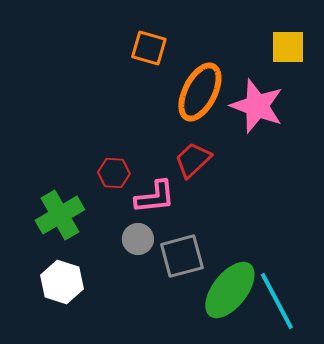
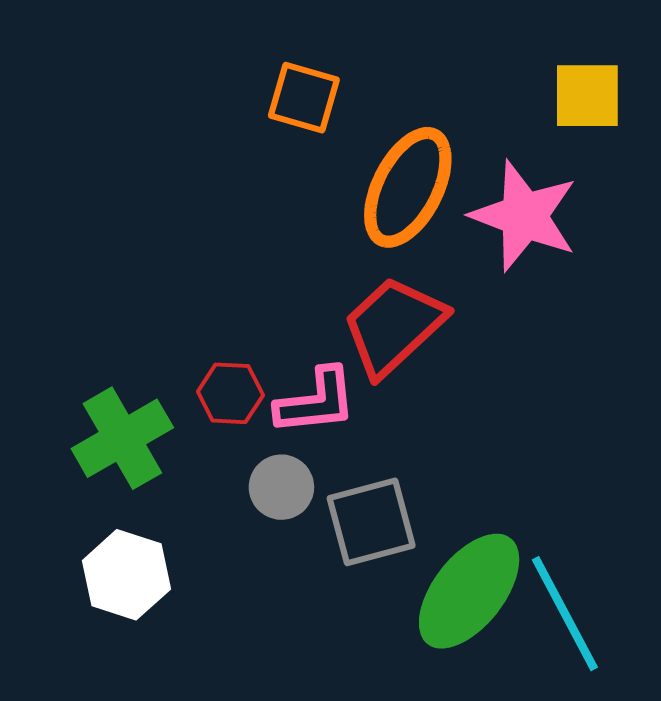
red trapezoid: (193, 160) -> (394, 326), size x1.4
red hexagon: (114, 173) -> (230, 393), moved

